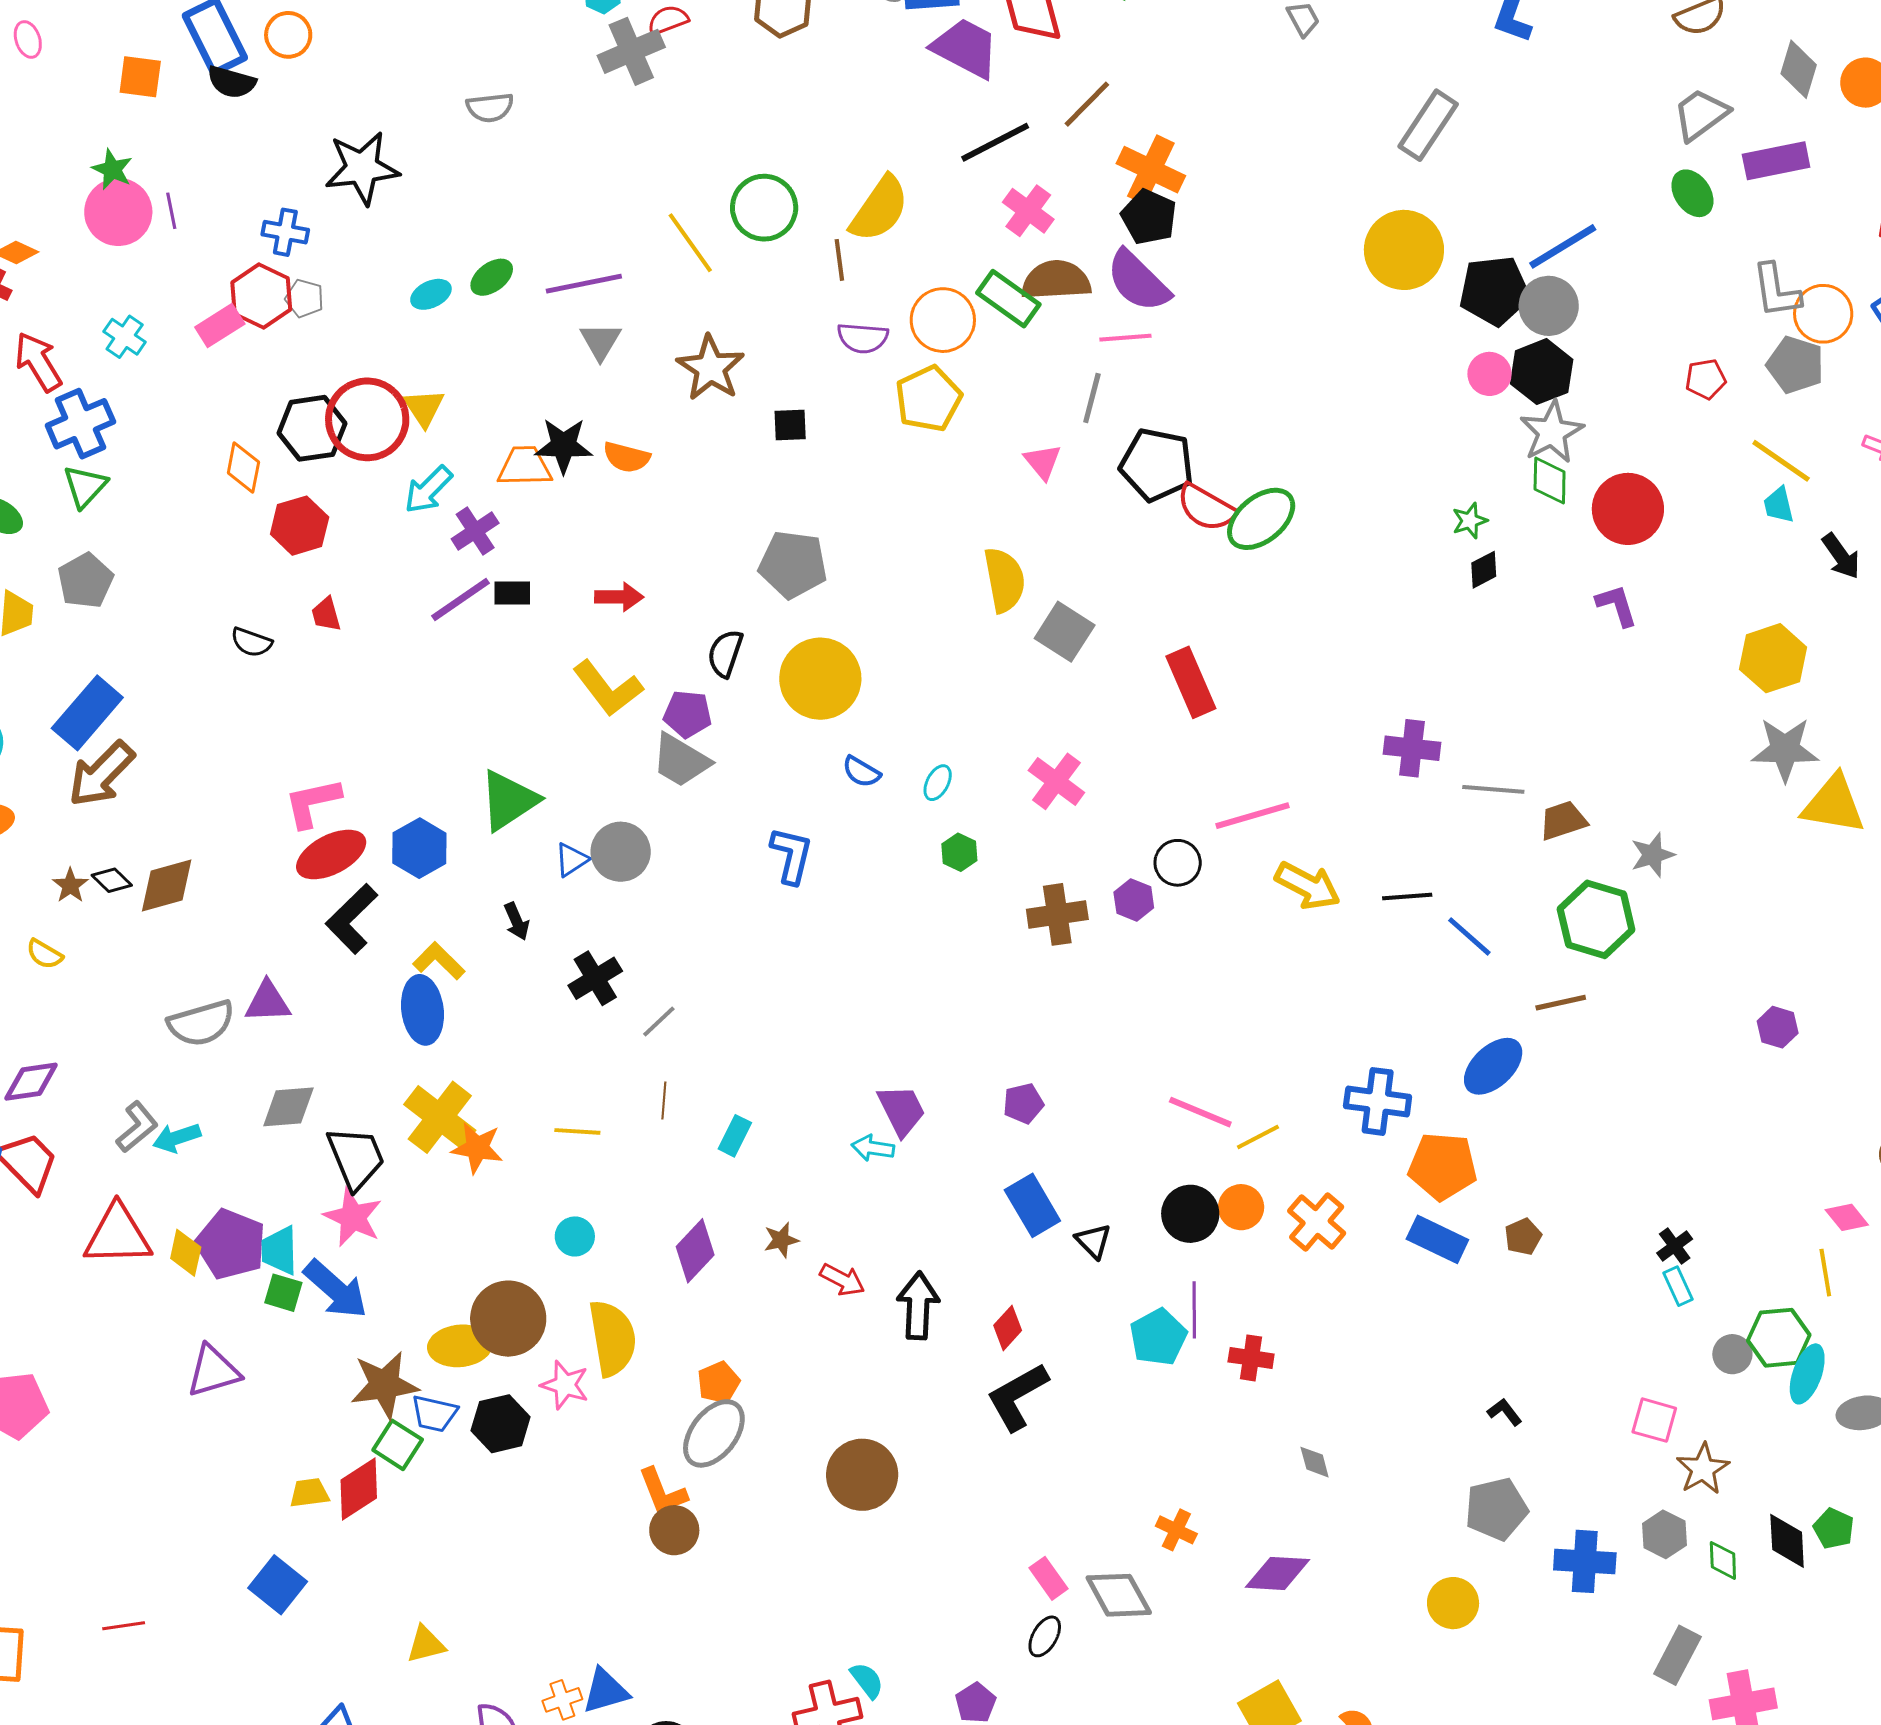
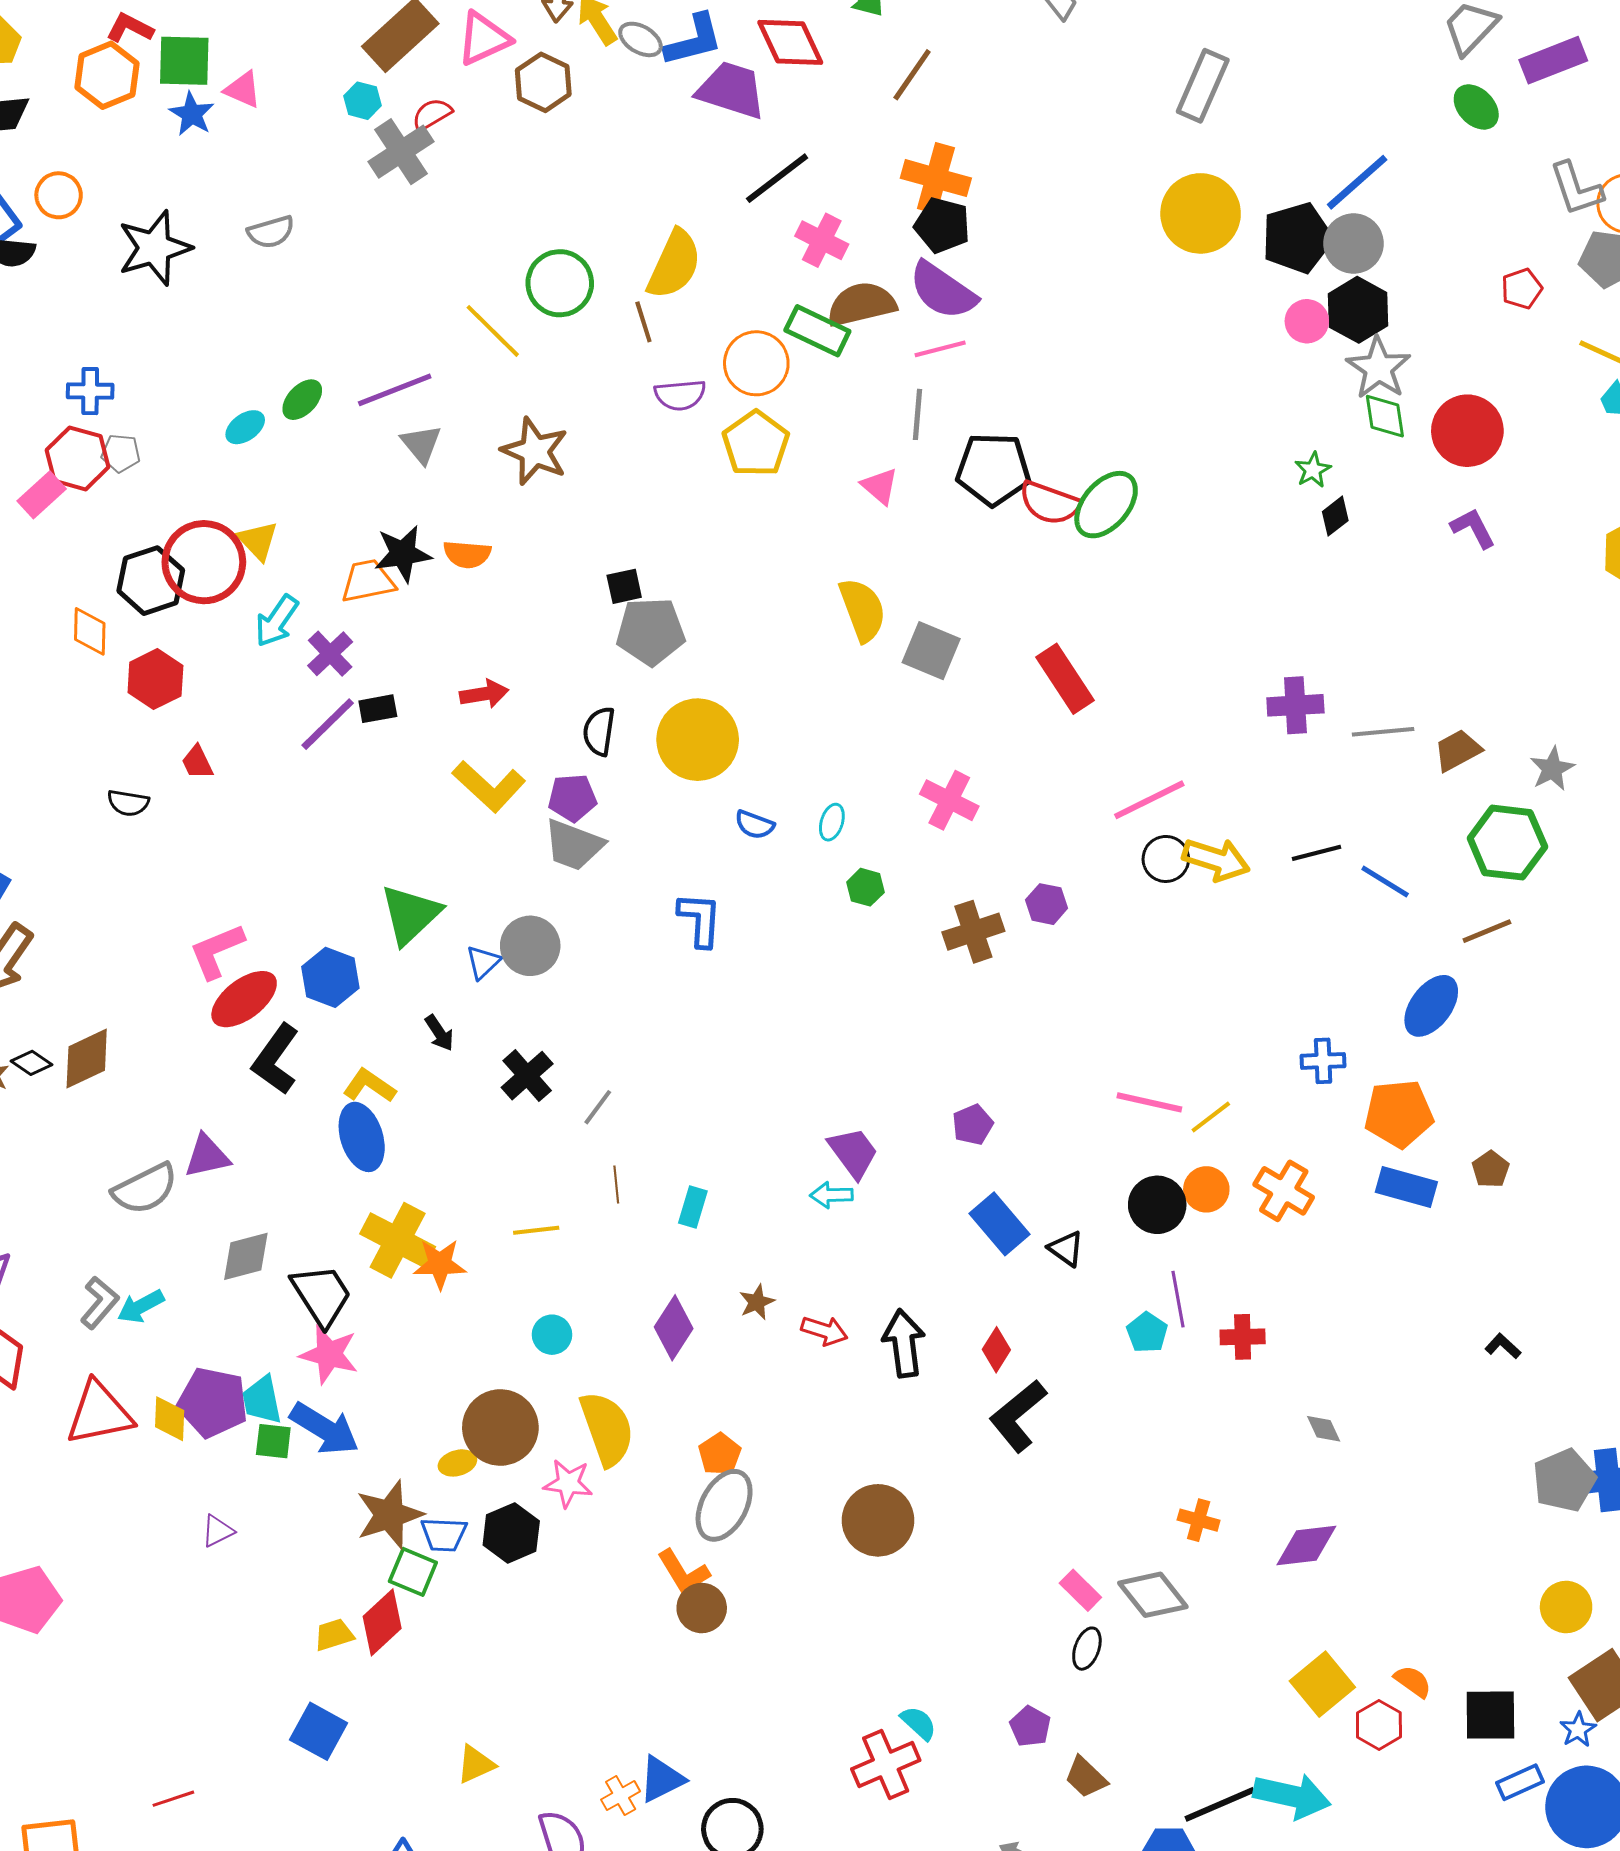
brown line: (1087, 104) -> (912, 75), moved
black star: (362, 168) -> (154, 248), moved
black square: (790, 425) -> (624, 586), moved
black circle: (1178, 863) -> (1166, 859), moved
blue cross: (1378, 1101) -> (1323, 1061), size x0.7
cyan pentagon: (1158, 1337) -> (1147, 1333), size x0.7
yellow ellipse: (460, 1346) -> (457, 1463), size x0.6
purple triangle: (213, 1371) -> (218, 1531), size x0.6
gray pentagon: (1496, 1509) -> (1564, 1480), moved
yellow circle: (1453, 1603) -> (1566, 1607), moved

